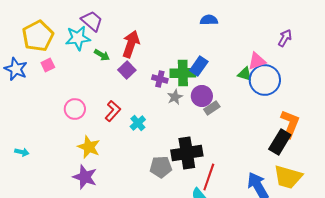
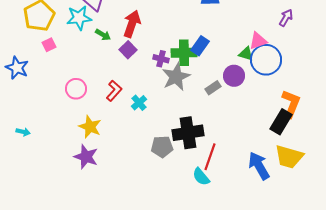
blue star: (16, 69) -> (17, 68), moved
purple circle: (202, 96) -> (234, 76), moved
gray star: (175, 97) -> (176, 77), size x1.8

